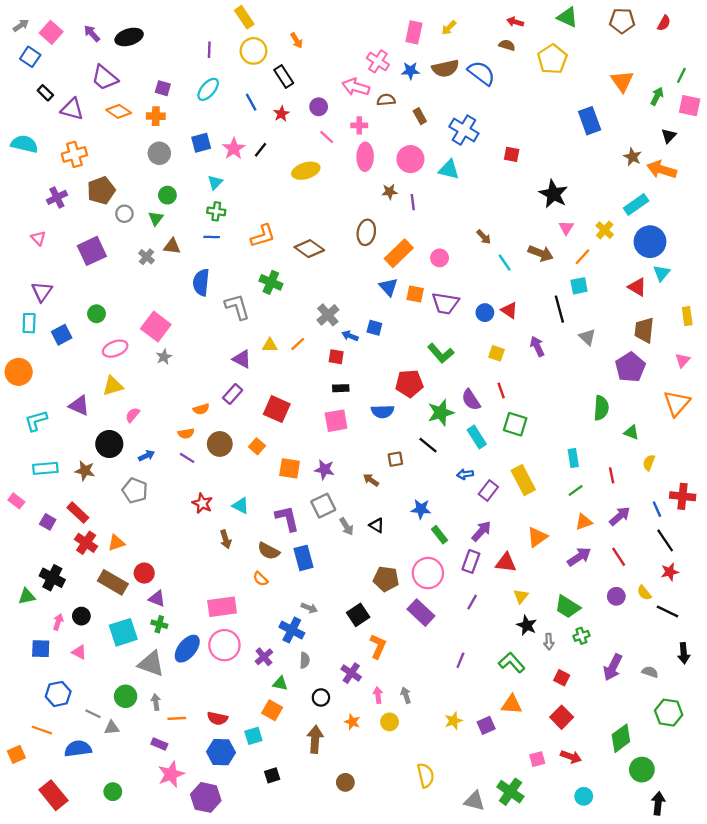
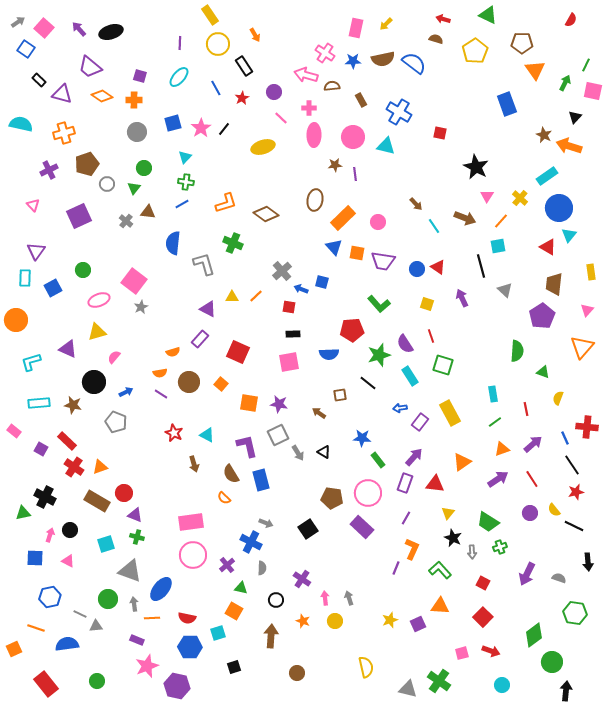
brown pentagon: (622, 21) -> (522, 43), moved
blue line: (212, 237) -> (182, 204), turned -32
brown semicircle: (269, 551) -> (231, 474), turned 30
cyan square: (123, 632) -> (106, 544), size x0.7
orange L-shape: (378, 646) -> (412, 549), moved
blue ellipse: (187, 649) -> (161, 589), moved

